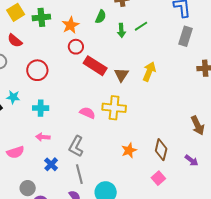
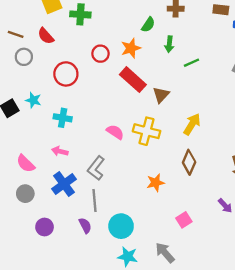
orange star: (70, 25) -> (131, 48), moved
green line: (141, 26) -> (192, 63), moved
red circle: (76, 47) -> (100, 54), moved
yellow arrow: (149, 72) -> (192, 124), moved
brown diamond: (161, 150) -> (189, 162), moved
pink semicircle: (15, 152) -> (26, 164), turned 54
blue cross: (51, 164) -> (64, 184), size x1.5
gray circle: (28, 188) -> (25, 194), moved

